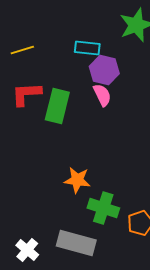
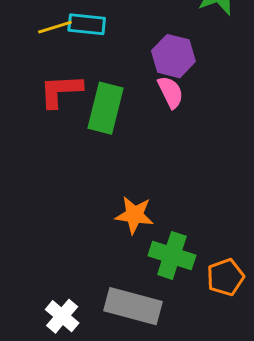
cyan rectangle: (87, 48) -> (87, 24), moved

